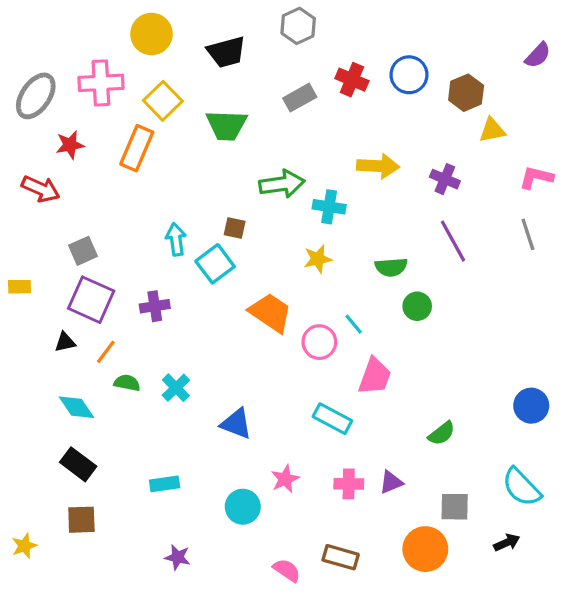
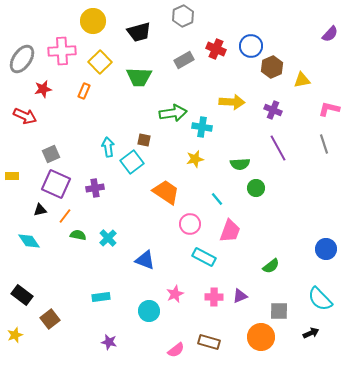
brown hexagon: (466, 93) -> (272, 67), moved
orange rectangle: (137, 148) -> (84, 91), size x0.6
pink circle: (319, 342) -> (190, 224), moved
cyan diamond: (77, 407) -> (29, 241), moved
black rectangle: (78, 464) -> (22, 295), moved
brown square: (81, 520) -> (50, 319), turned -36
pink semicircle: (287, 570) -> (176, 350), turned 108

